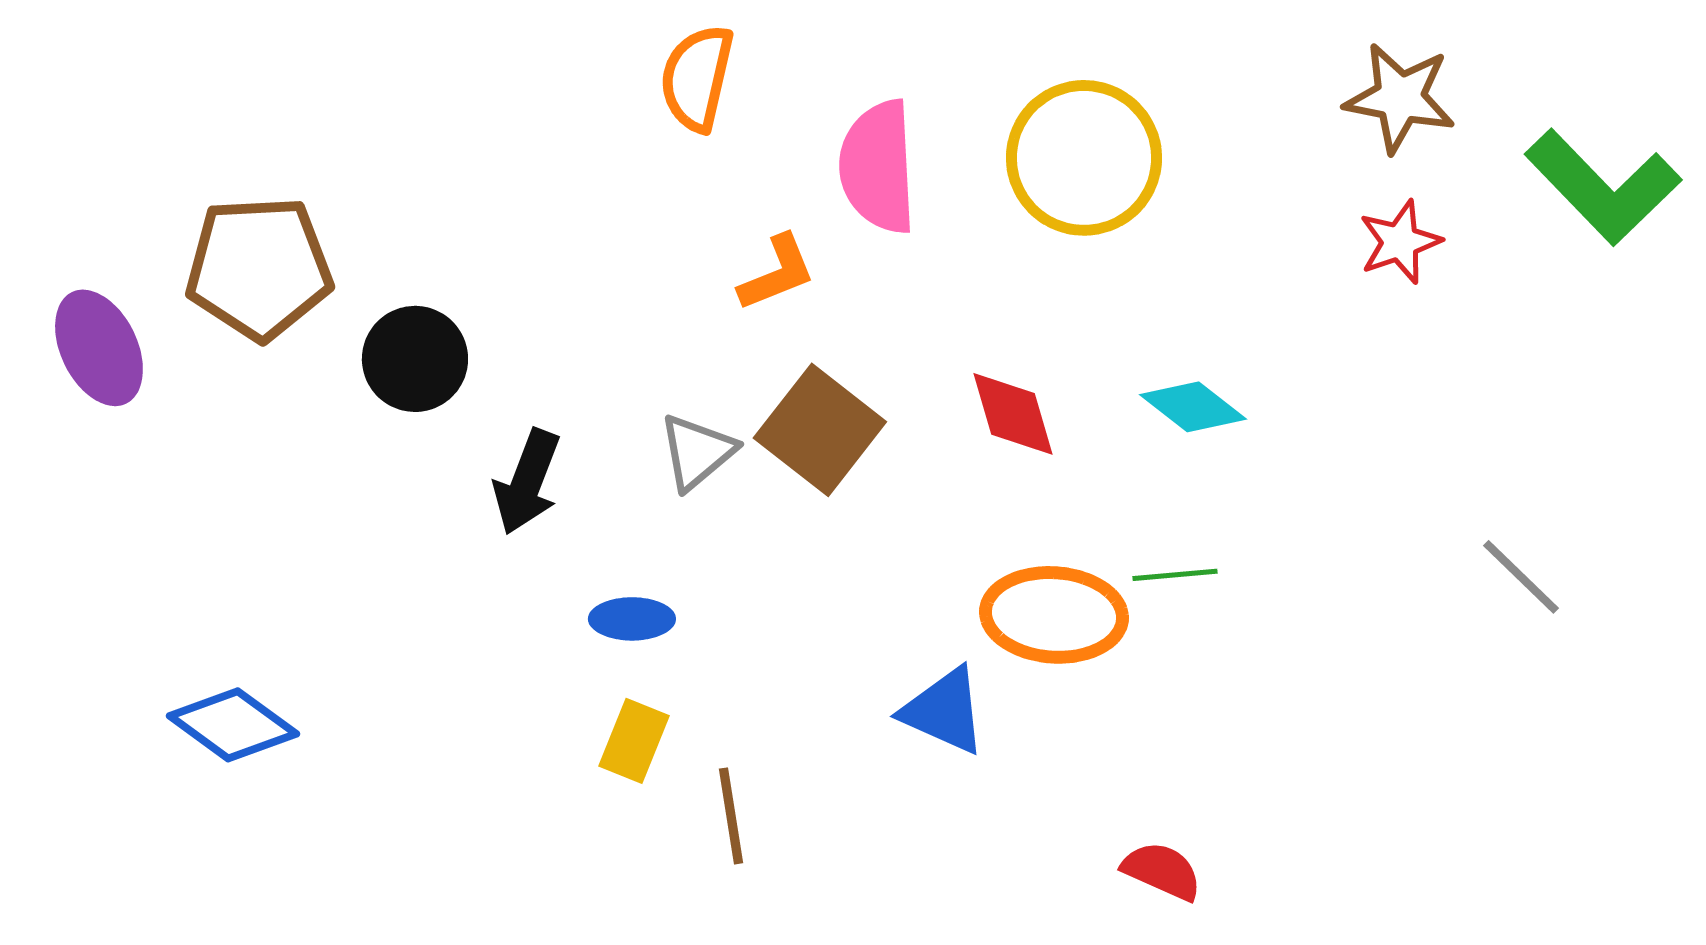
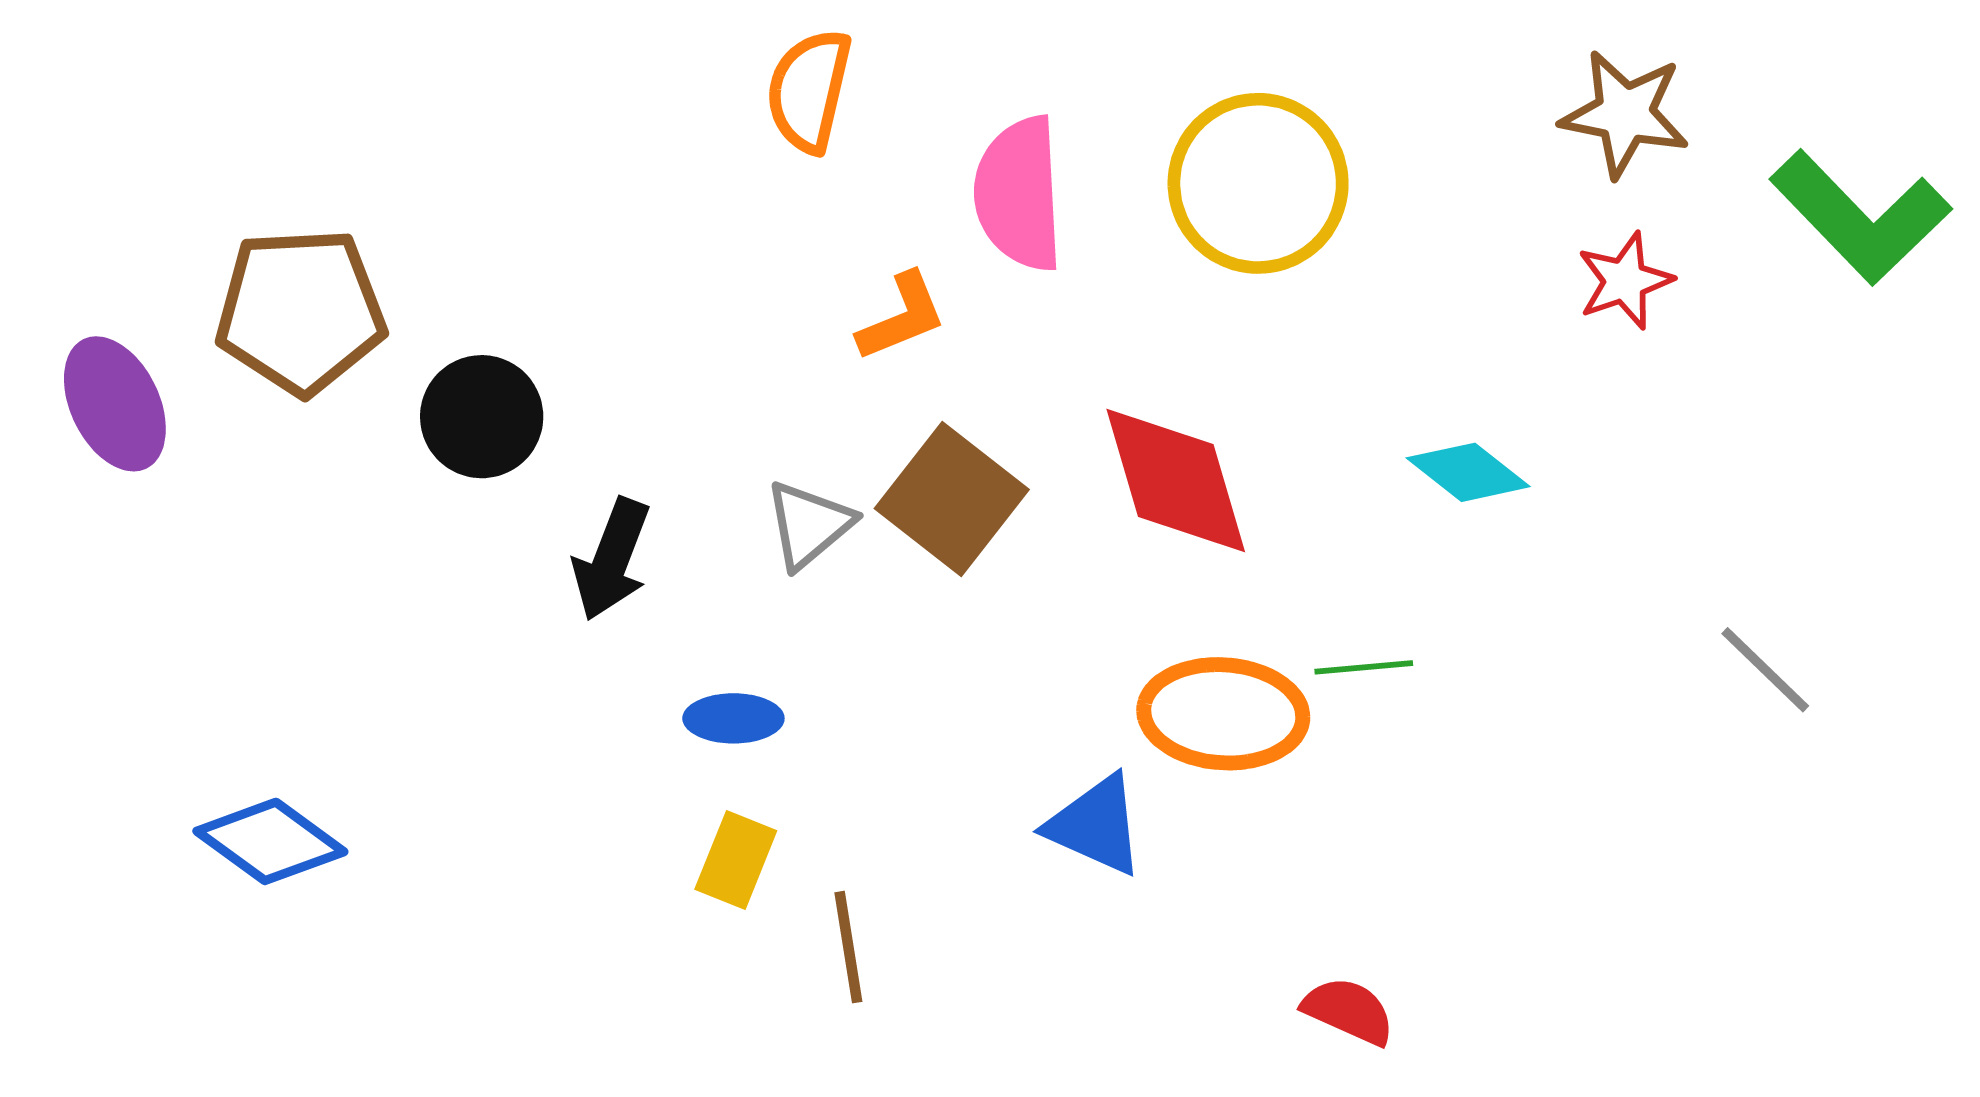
cyan diamond: (1193, 407) -> (1468, 472), moved
red diamond: (1013, 414) -> (1176, 480), size x1.5

